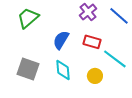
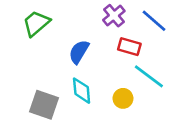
red rectangle: (92, 42) -> (129, 47), moved
gray square: (28, 69) -> (44, 105), moved

